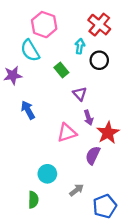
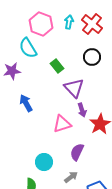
cyan arrow: (80, 46) -> (69, 22), moved
purple triangle: (80, 94) -> (74, 88), size x1.5
purple semicircle: (93, 155) -> (77, 152), moved

